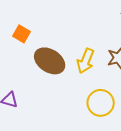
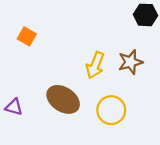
brown ellipse: (50, 61) -> (63, 99), moved

